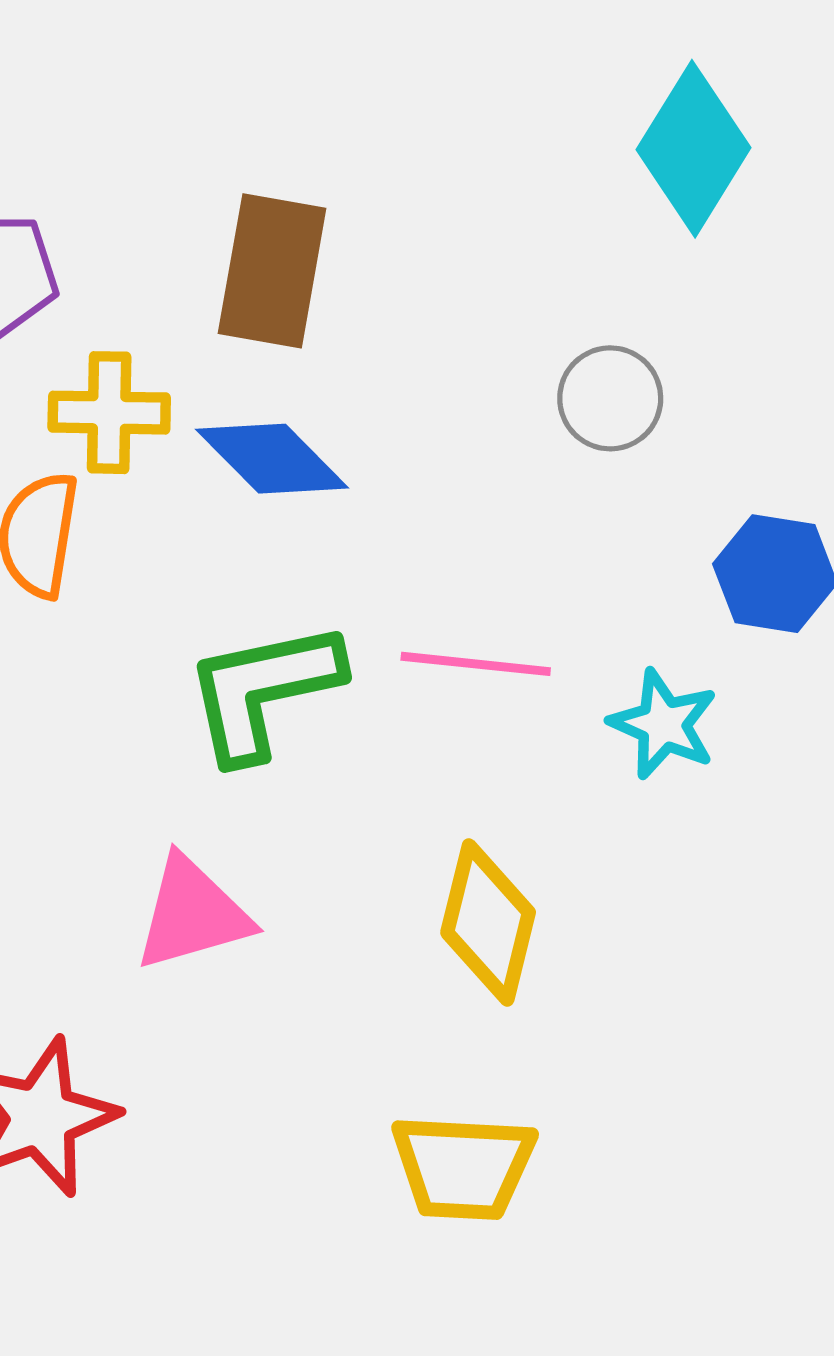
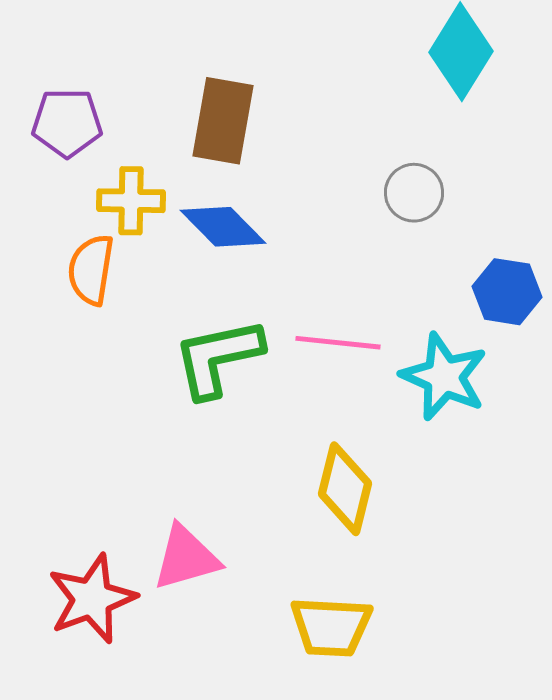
cyan star: (663, 724) -> (444, 377), size x1.4
pink triangle: (192, 914) -> (186, 558), moved

